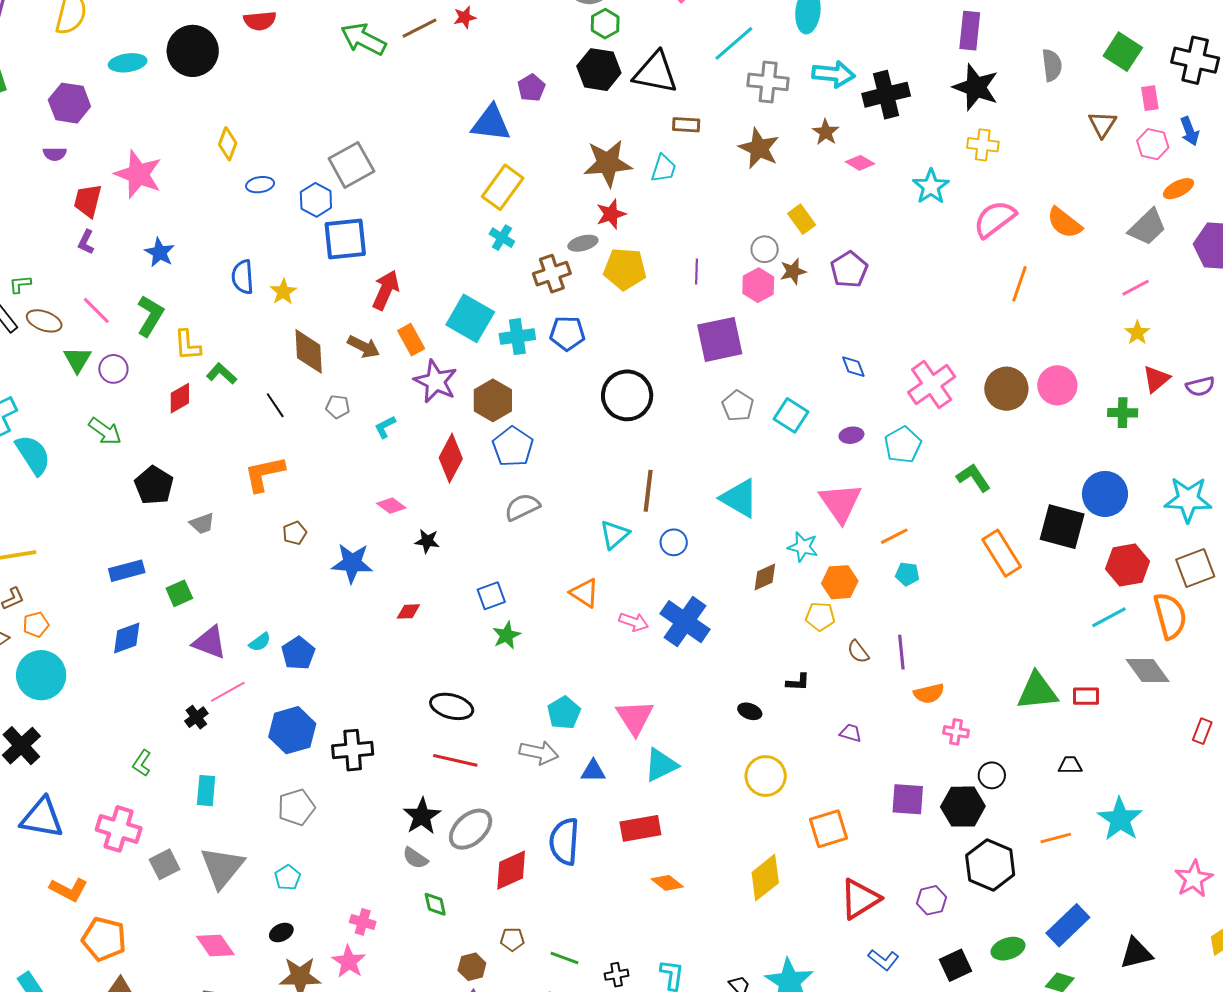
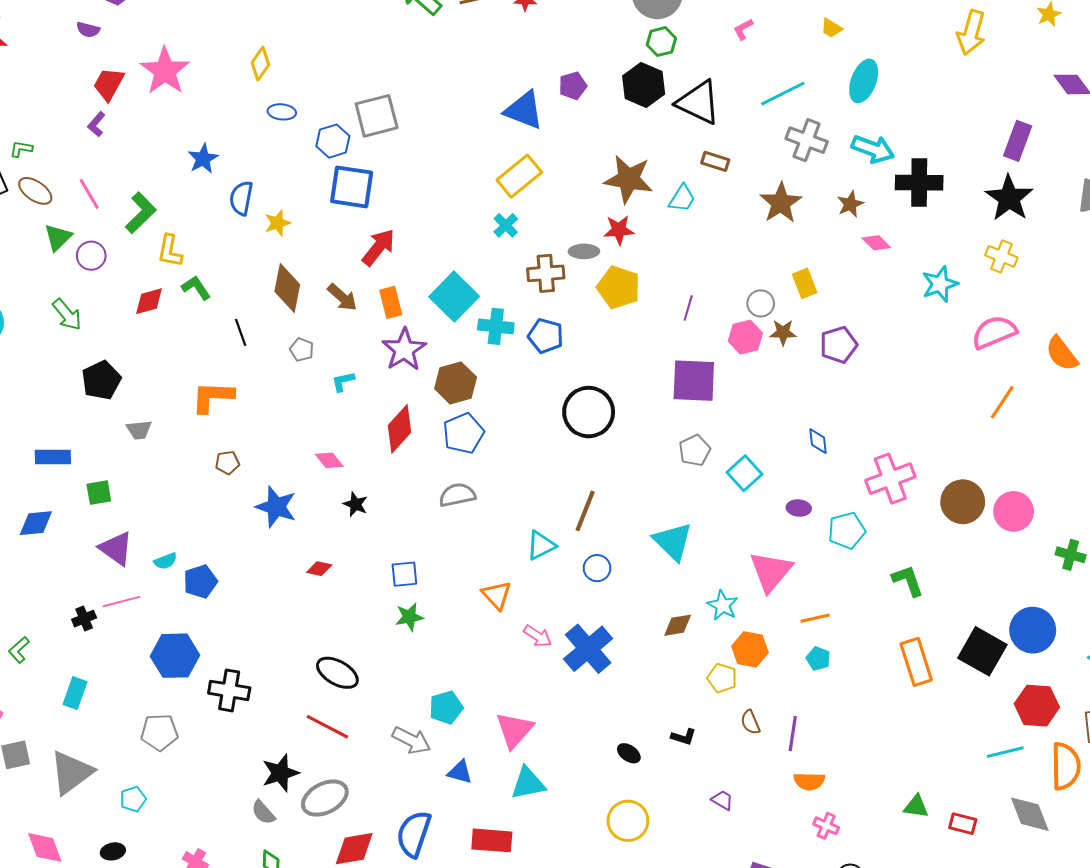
blue star: (160, 252) -> (203, 159), moved
green triangle: (1037, 691) -> (916, 806), size x0.6

